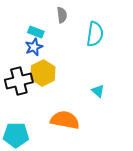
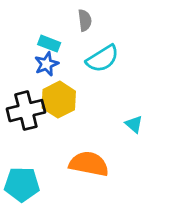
cyan semicircle: (95, 34) -> (103, 59), moved, turned 50

